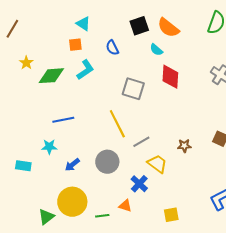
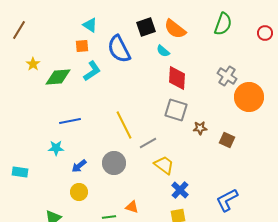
blue semicircle: (112, 48) -> (119, 49), size x1.8
gray square: (133, 89) -> (176, 110), moved
brown star: (184, 146) -> (200, 128), moved
cyan rectangle: (23, 166) -> (20, 172), moved
blue cross: (139, 184) -> (180, 190), moved
yellow circle: (72, 202) -> (79, 192), moved, size x0.6

